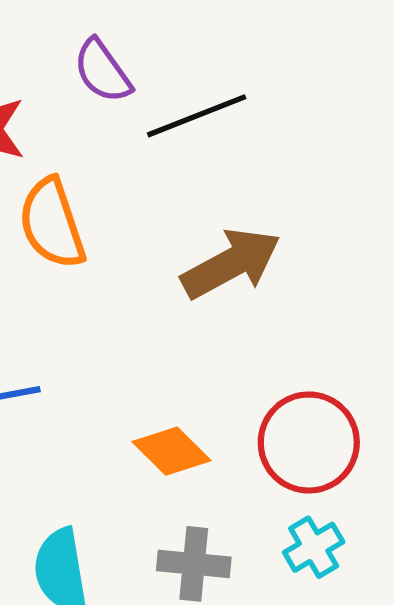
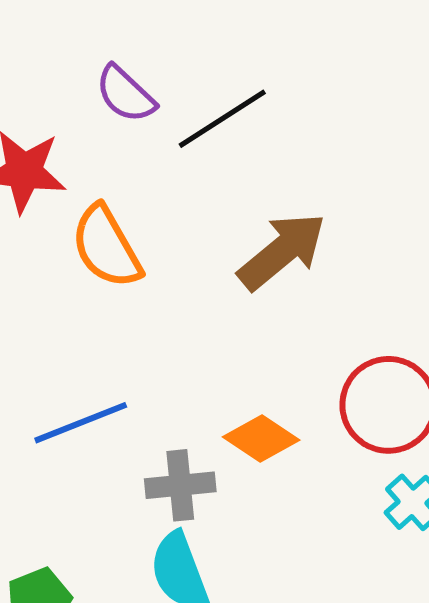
gray cross: (194, 564) -> (180, 485), moved

